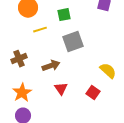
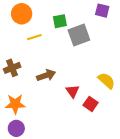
gray square: (73, 42) -> (79, 35), moved
red triangle: (61, 89) -> (73, 91), moved
orange star: (22, 93) -> (15, 104), turned 30

